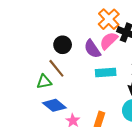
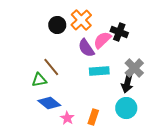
orange cross: (109, 19) -> (81, 20), moved
black circle: (63, 45) -> (57, 25), moved

